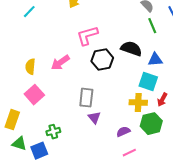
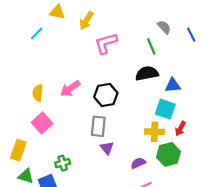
green line: (152, 26) -> (151, 46), moved
pink L-shape: (87, 36) -> (106, 43), moved
black semicircle: (131, 49) -> (147, 73), turned -30
black hexagon: (102, 60) -> (106, 95), moved

